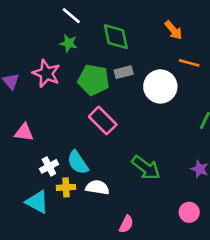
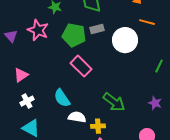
pink triangle: (24, 132) -> (21, 75), turned -42
white cross: (49, 166) -> (27, 101), moved
yellow cross: (66, 187) -> (98, 126), moved

